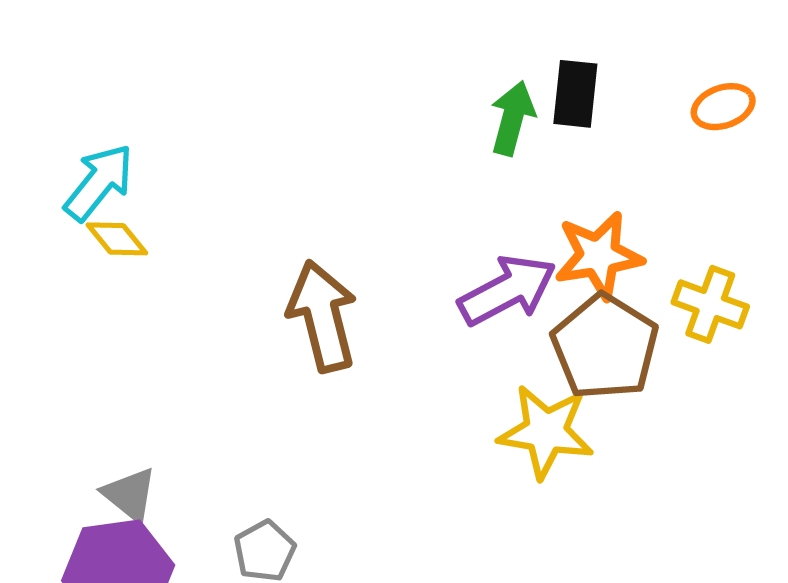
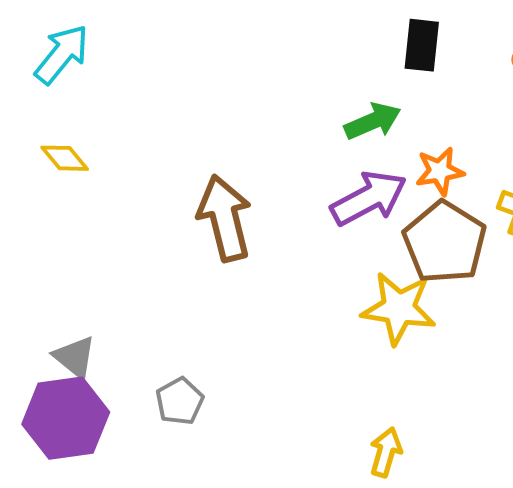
green arrow: (512, 118) -> (373, 121), moved, turned 52
cyan arrow: (99, 182) -> (62, 54), moved
orange star: (599, 256) -> (440, 171), size x0.7

